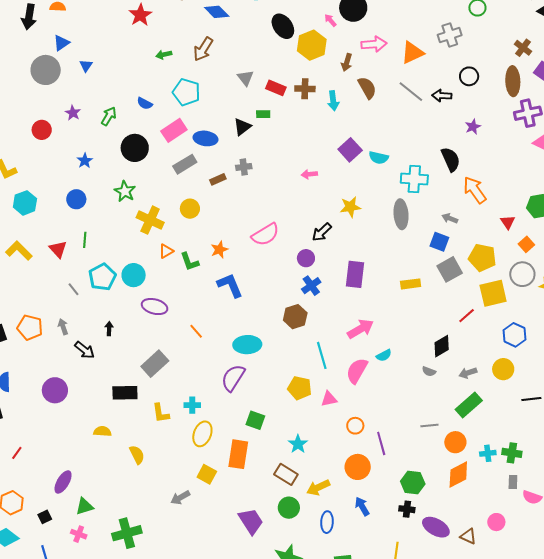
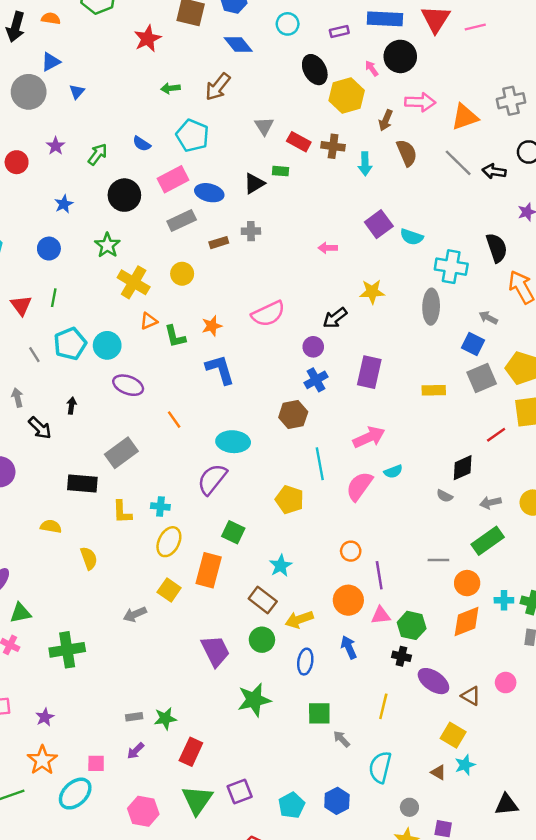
pink triangle: (329, 399) -> (381, 615), moved

